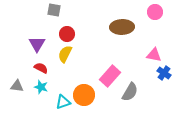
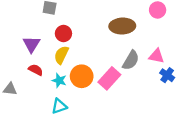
cyan star: (41, 87) -> (59, 81), moved
gray semicircle: (130, 92) -> (131, 60), moved
orange circle: (84, 95) -> (82, 76), moved

